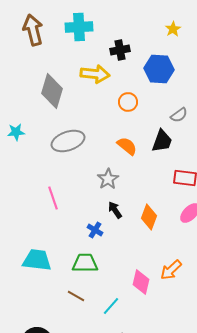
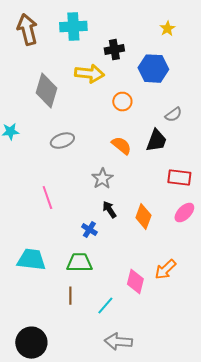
gray ellipse: (68, 141) -> (62, 141), size x0.7
brown line: (76, 296) -> (70, 296), turned 60

